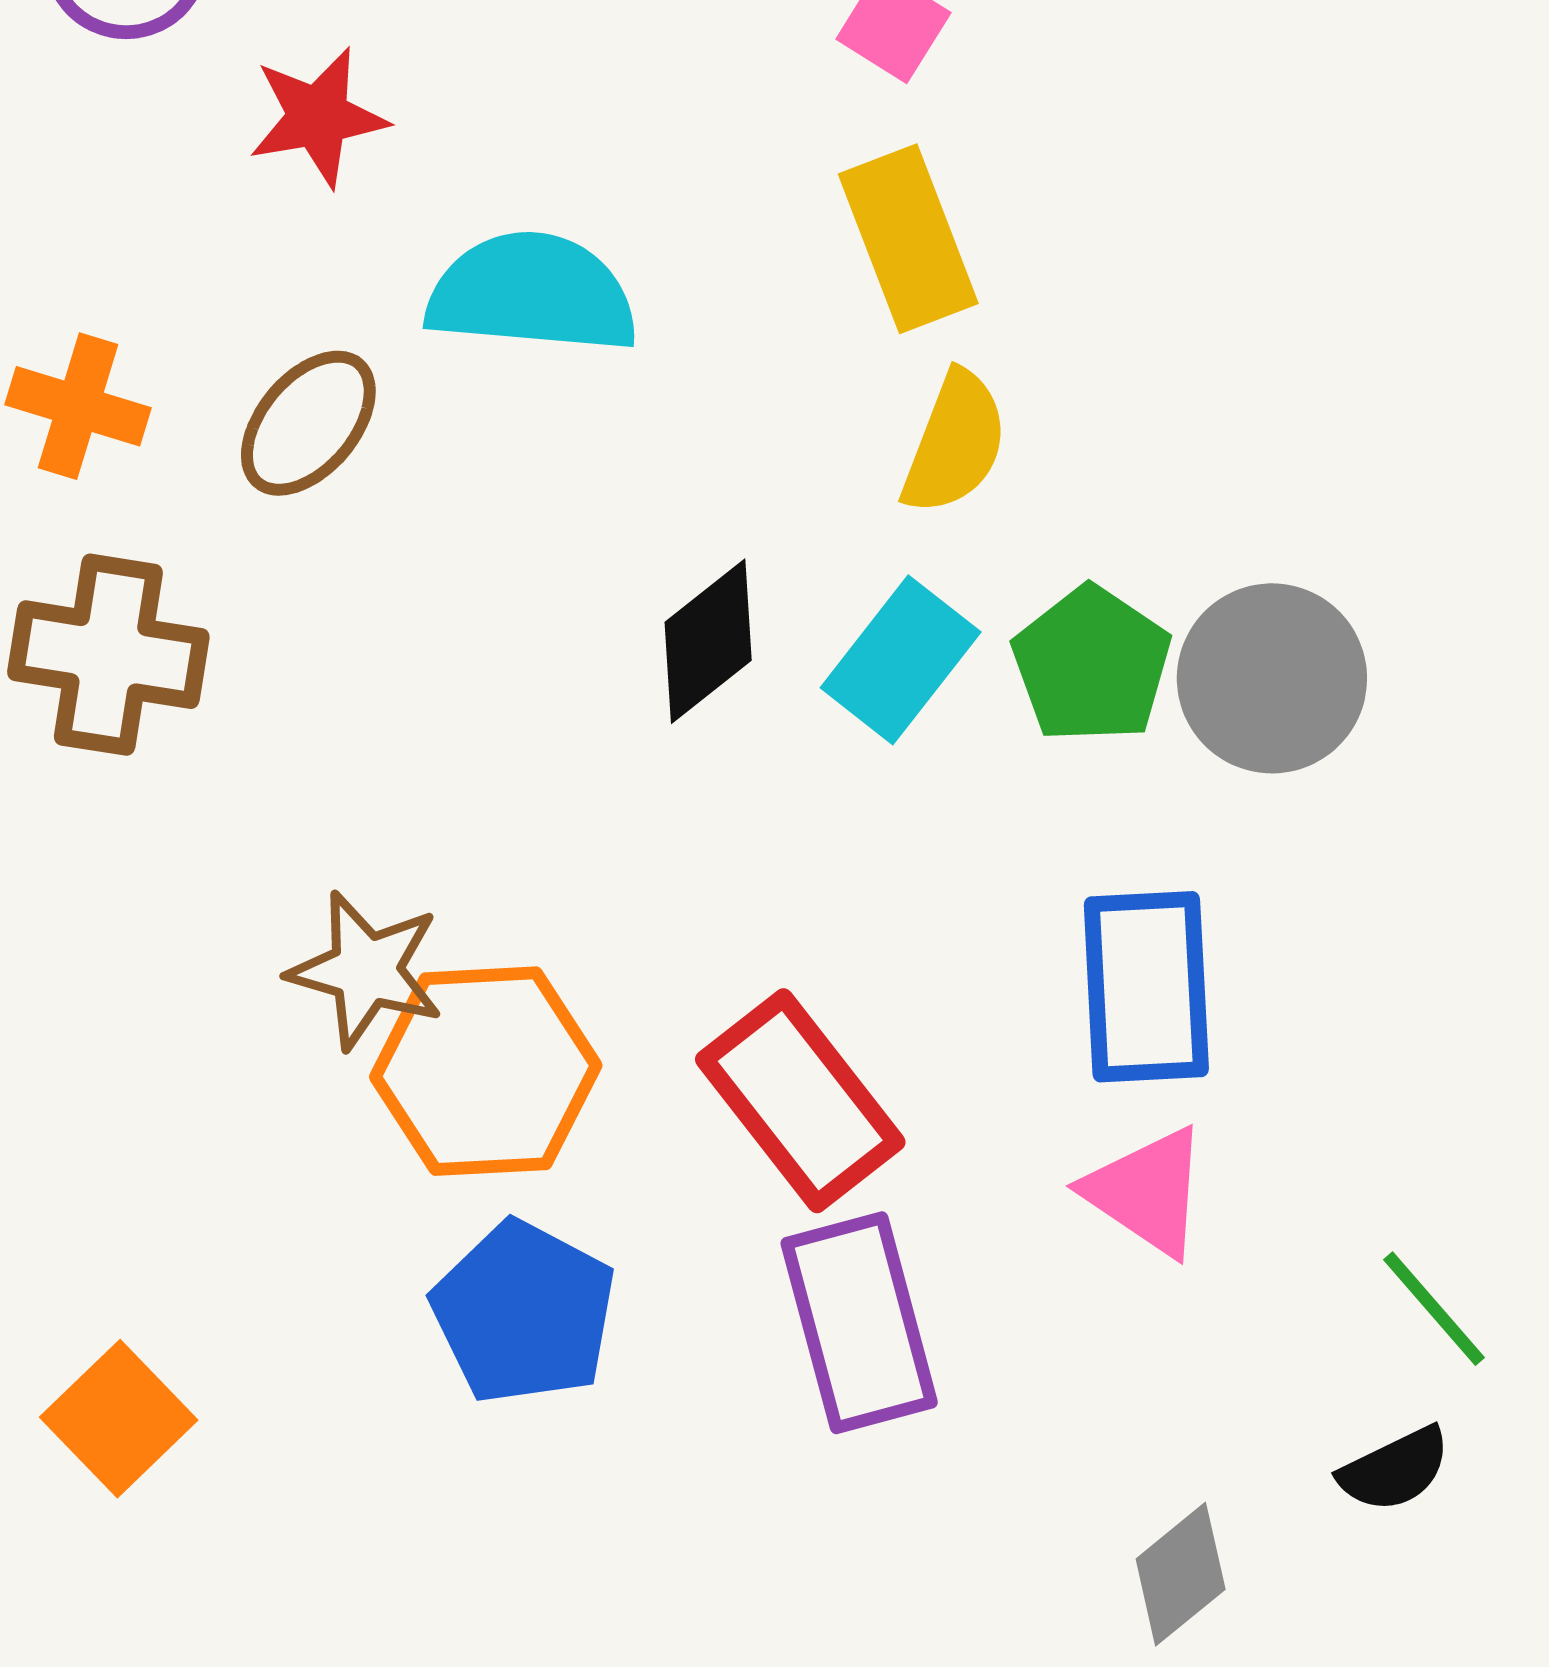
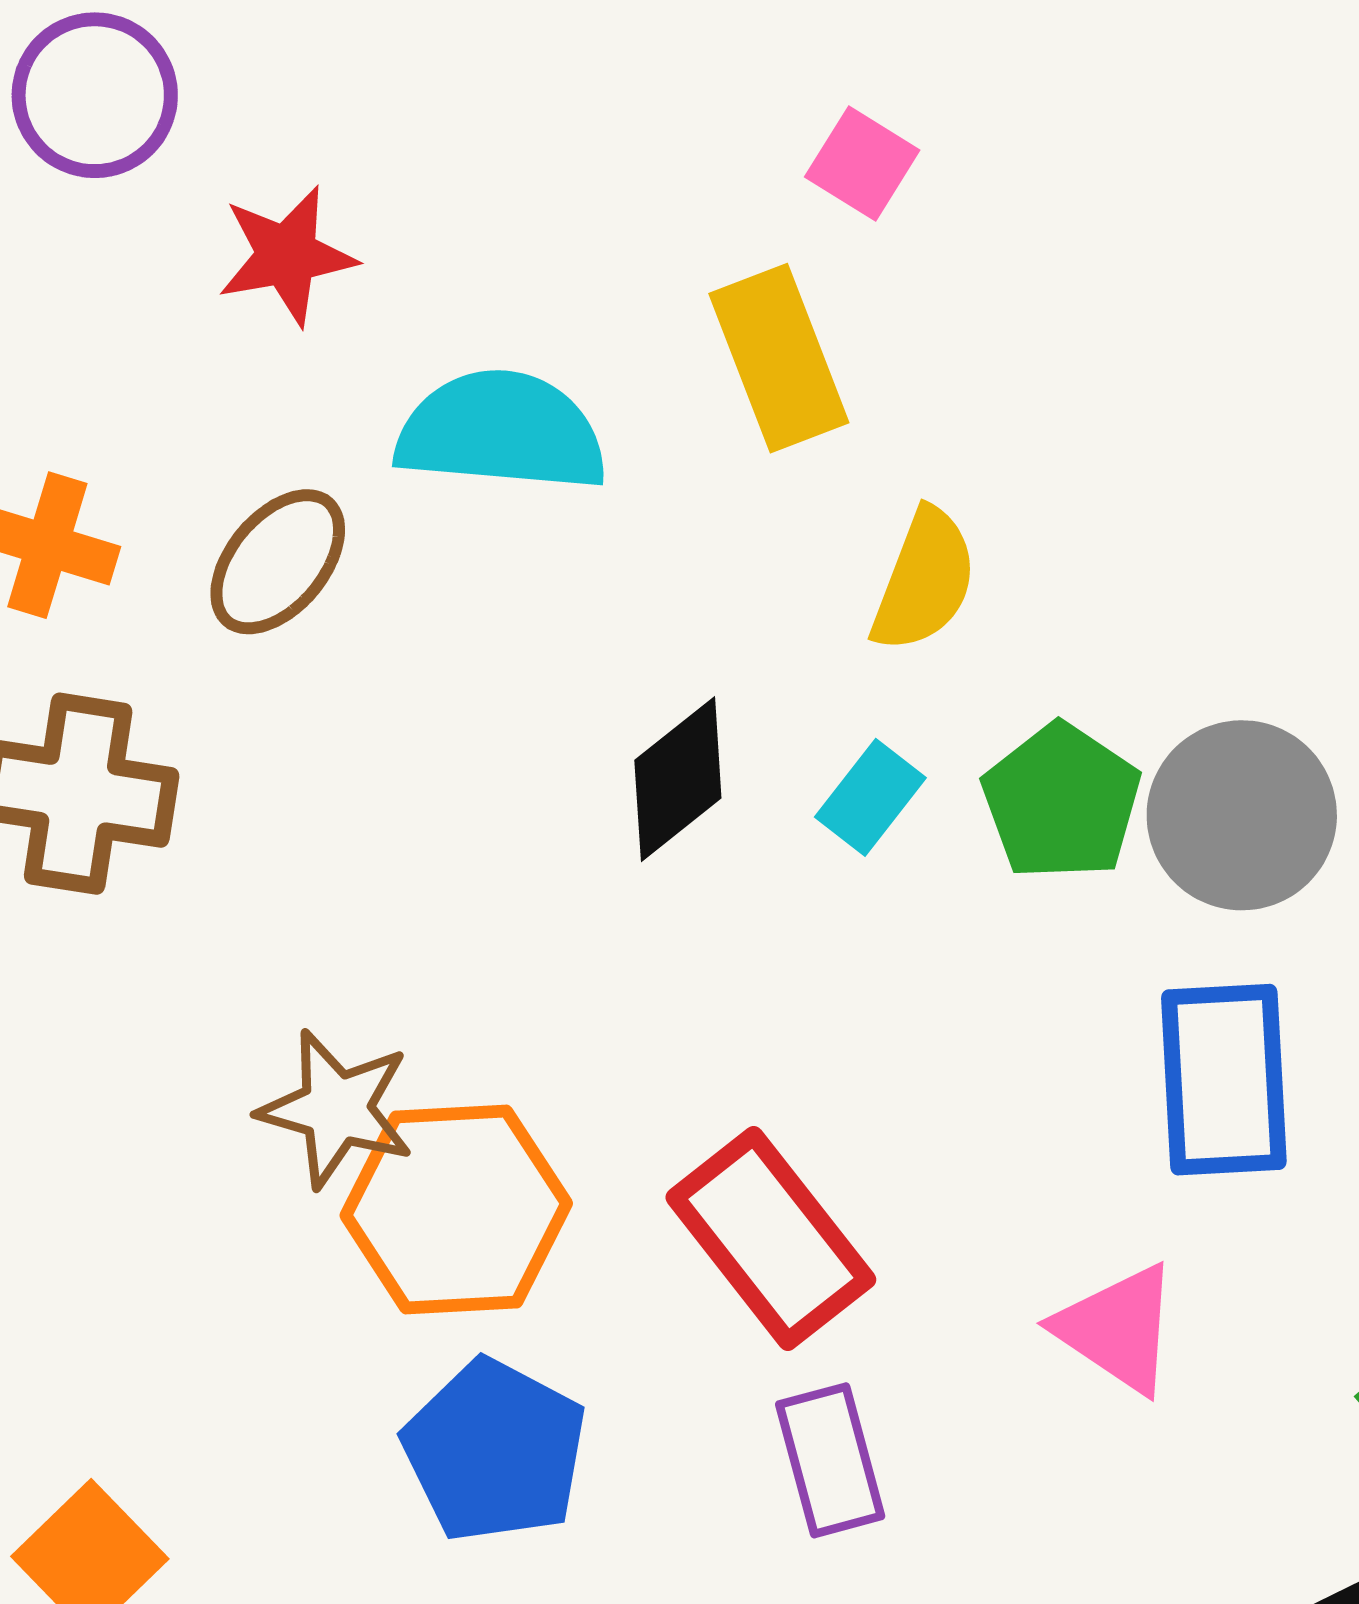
yellow rectangle: (908, 239) -> (779, 358), moved
cyan rectangle: (901, 660) -> (870, 797), size x0.7
blue rectangle: (1146, 987) -> (1224, 1080), moved
purple rectangle: (859, 1323) -> (830, 1460), size x0.7

